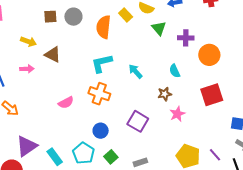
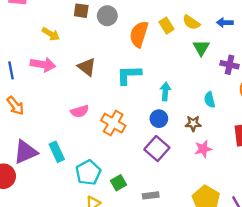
brown triangle: (53, 55) -> (87, 67), moved
pink arrow: (27, 69) -> (43, 65), size x1.5
cyan arrow: (135, 71) -> (165, 92), turned 35
orange cross: (99, 94) -> (113, 123), moved
blue circle: (101, 131) -> (159, 119), moved
cyan rectangle: (55, 157) -> (57, 152), moved

